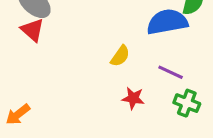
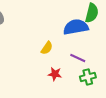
green cross: (187, 103) -> (88, 77), turned -35

